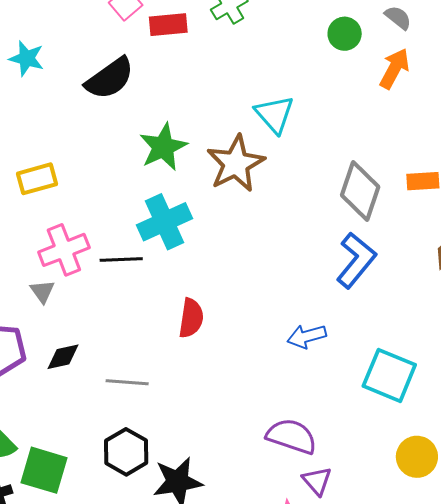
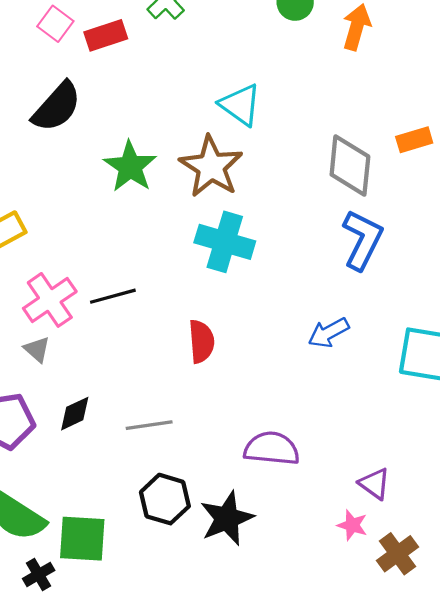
cyan cross: (164, 222) -> (225, 242), moved, turned -36
purple semicircle: (292, 436) -> (272, 449), moved

